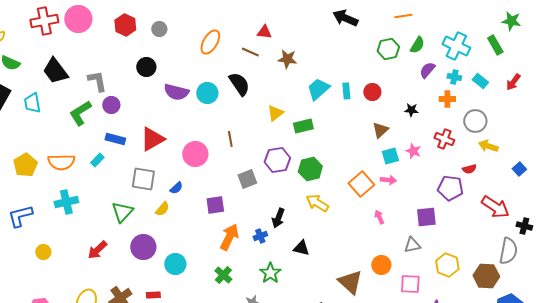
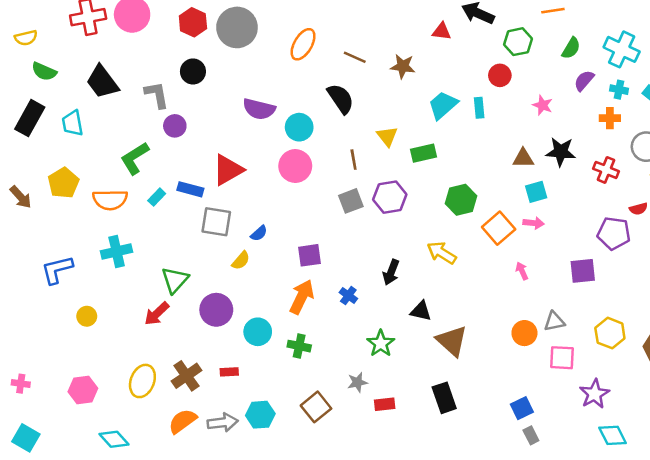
gray circle: (159, 29) -> (237, 27), size x2.0
red triangle: (264, 32) -> (442, 31), moved
green hexagon: (388, 49) -> (518, 42), moved
black circle: (146, 67) -> (193, 71), moved
red circle: (372, 92) -> (500, 75), moved
cyan circle: (207, 93) -> (299, 127), moved
black star: (411, 110) -> (561, 152), moved, size x1.6
green L-shape: (80, 113) -> (135, 158), moved
yellow triangle: (275, 113) -> (387, 136), turned -30
brown triangle: (380, 130) -> (523, 158), turned 42
blue rectangle: (115, 139) -> (190, 189), moved
brown line: (230, 139) -> (354, 160), moved
pink star: (413, 151) -> (543, 105), moved
pink circle: (195, 154) -> (295, 166), moved
yellow pentagon: (25, 165) -> (63, 183), moved
green hexagon: (310, 169) -> (461, 200), moved
gray square: (247, 179) -> (351, 201), moved
green triangle: (122, 212) -> (175, 280), moved
blue cross: (260, 236) -> (348, 296), moved, turned -32
orange arrow: (229, 237) -> (302, 297), moved
gray triangle: (412, 245) -> (554, 321), moved
green cross: (223, 275) -> (299, 346), moved, turned -30
brown triangle: (350, 282) -> (452, 341), moved

